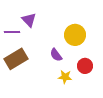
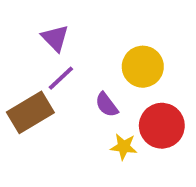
purple line: (12, 32) -> (61, 78), moved, turned -42
red circle: (85, 66) -> (162, 126), size x1.5

